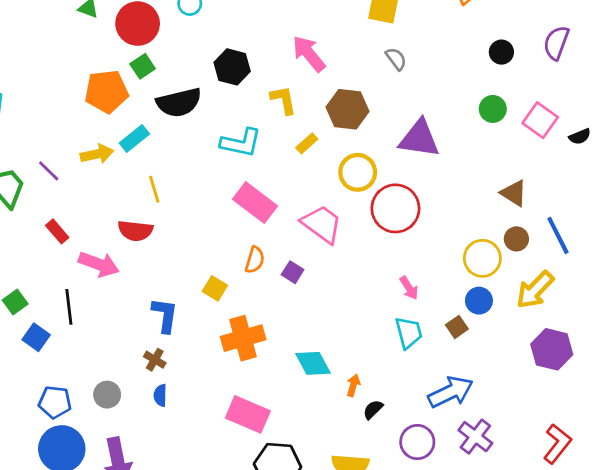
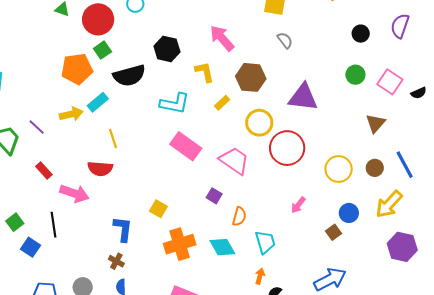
brown triangle: (514, 193) -> (375, 123), moved, turned 40
yellow circle: (482, 258) -> (339, 169), moved
orange semicircle: (255, 260) -> (239, 216), moved
pink arrow: (409, 288) -> (298, 205), turned 72
cyan trapezoid: (409, 333) -> (265, 242), moved
cyan diamond: (313, 363) -> (222, 247), moved

